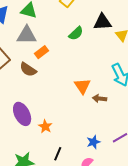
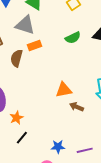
brown semicircle: (28, 69) -> (17, 58), turned 54
orange triangle: (82, 86) -> (64, 90), turned 36
black line: (58, 154) -> (22, 138), moved

